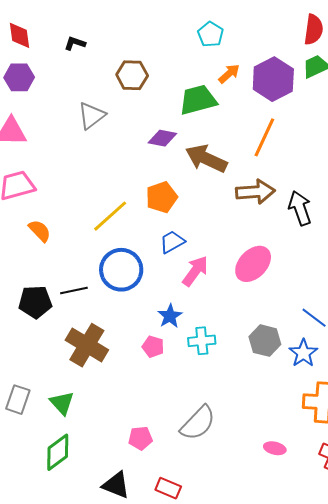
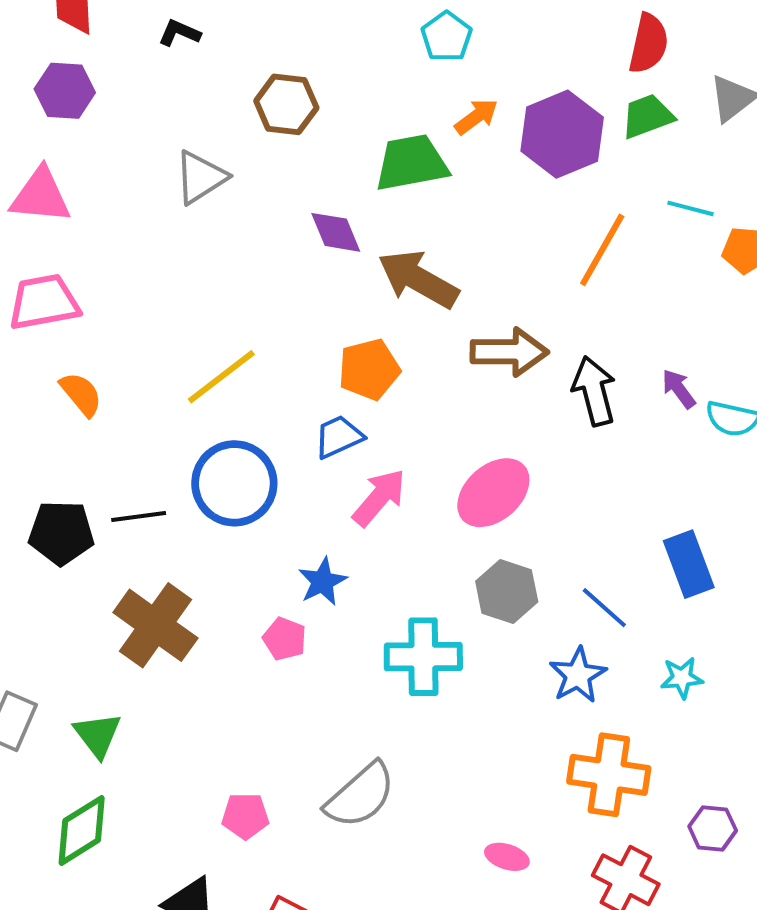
orange line: (264, 137) -> (602, 250), moved
purple diamond: (162, 138) -> (336, 232), turned 52
orange pentagon: (162, 197) -> (369, 369), moved
cyan cross: (202, 341) -> (423, 657), moved, size x1.4
gray hexagon: (265, 341) -> (507, 592), moved

